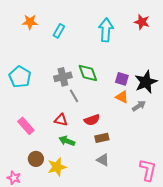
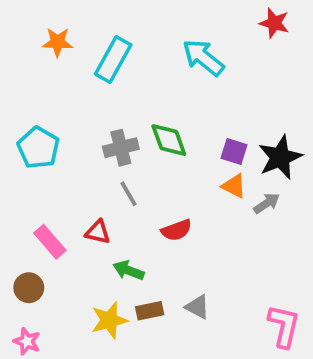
red star: (142, 22) -> (274, 23), moved
cyan arrow: (106, 30) -> (203, 58), turned -55
cyan rectangle: (59, 31) -> (113, 59), size x1.6
gray line: (74, 96) -> (128, 194), moved
red triangle: (61, 120) -> (98, 232), moved
brown rectangle: (102, 138) -> (150, 311), moved
brown circle: (36, 159) -> (29, 288), moved

